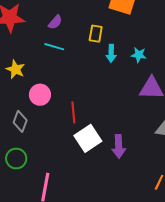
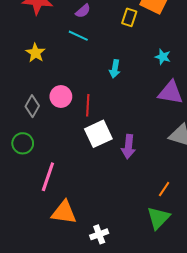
yellow rectangle: (96, 34) -> (129, 17), moved
cyan arrow: (111, 53) -> (115, 69), moved
pink circle: (40, 95) -> (61, 96), moved

